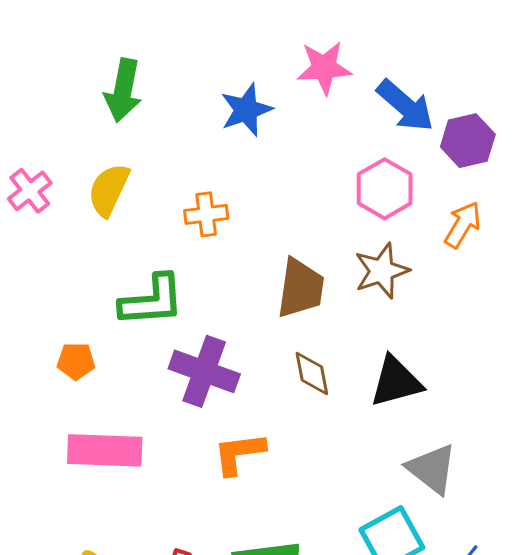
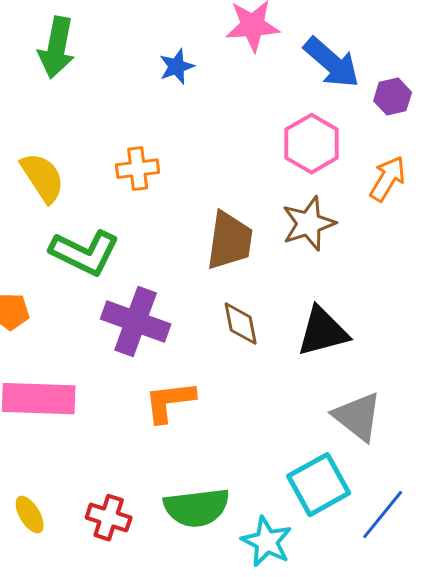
blue star: (246, 110) -> (177, 67), size x0.7
purple hexagon: (468, 141) -> (393, 97), size x0.7
yellow semicircle: (109, 190) -> (43, 178), moved, turned 122
green L-shape: (152, 301) -> (85, 253), turned 30

